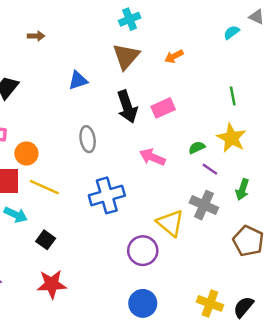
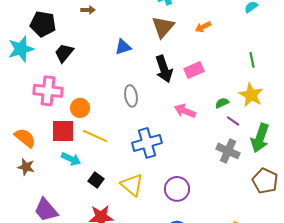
green arrow: (242, 189) -> (260, 138), size x1.6
yellow triangle: (170, 223) -> (132, 185), moved

